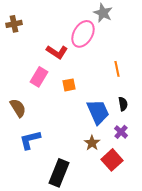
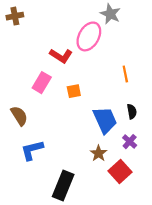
brown cross: (14, 24) -> (15, 16), moved

